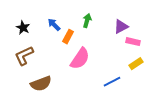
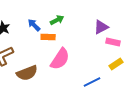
green arrow: (87, 21) -> (57, 20), moved, turned 48
orange rectangle: (68, 37) -> (48, 37), turned 64
brown semicircle: (41, 84) -> (27, 73), moved

